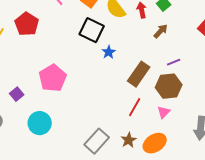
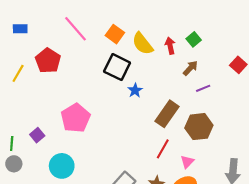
purple line: (174, 62) -> (203, 88), moved
pink triangle: (164, 112) -> (187, 162), moved

